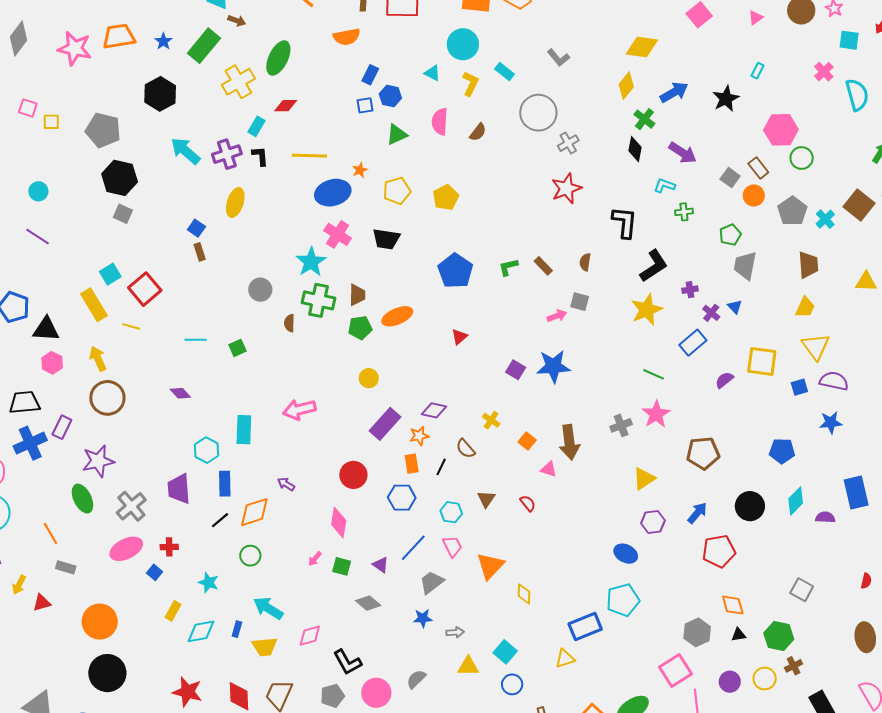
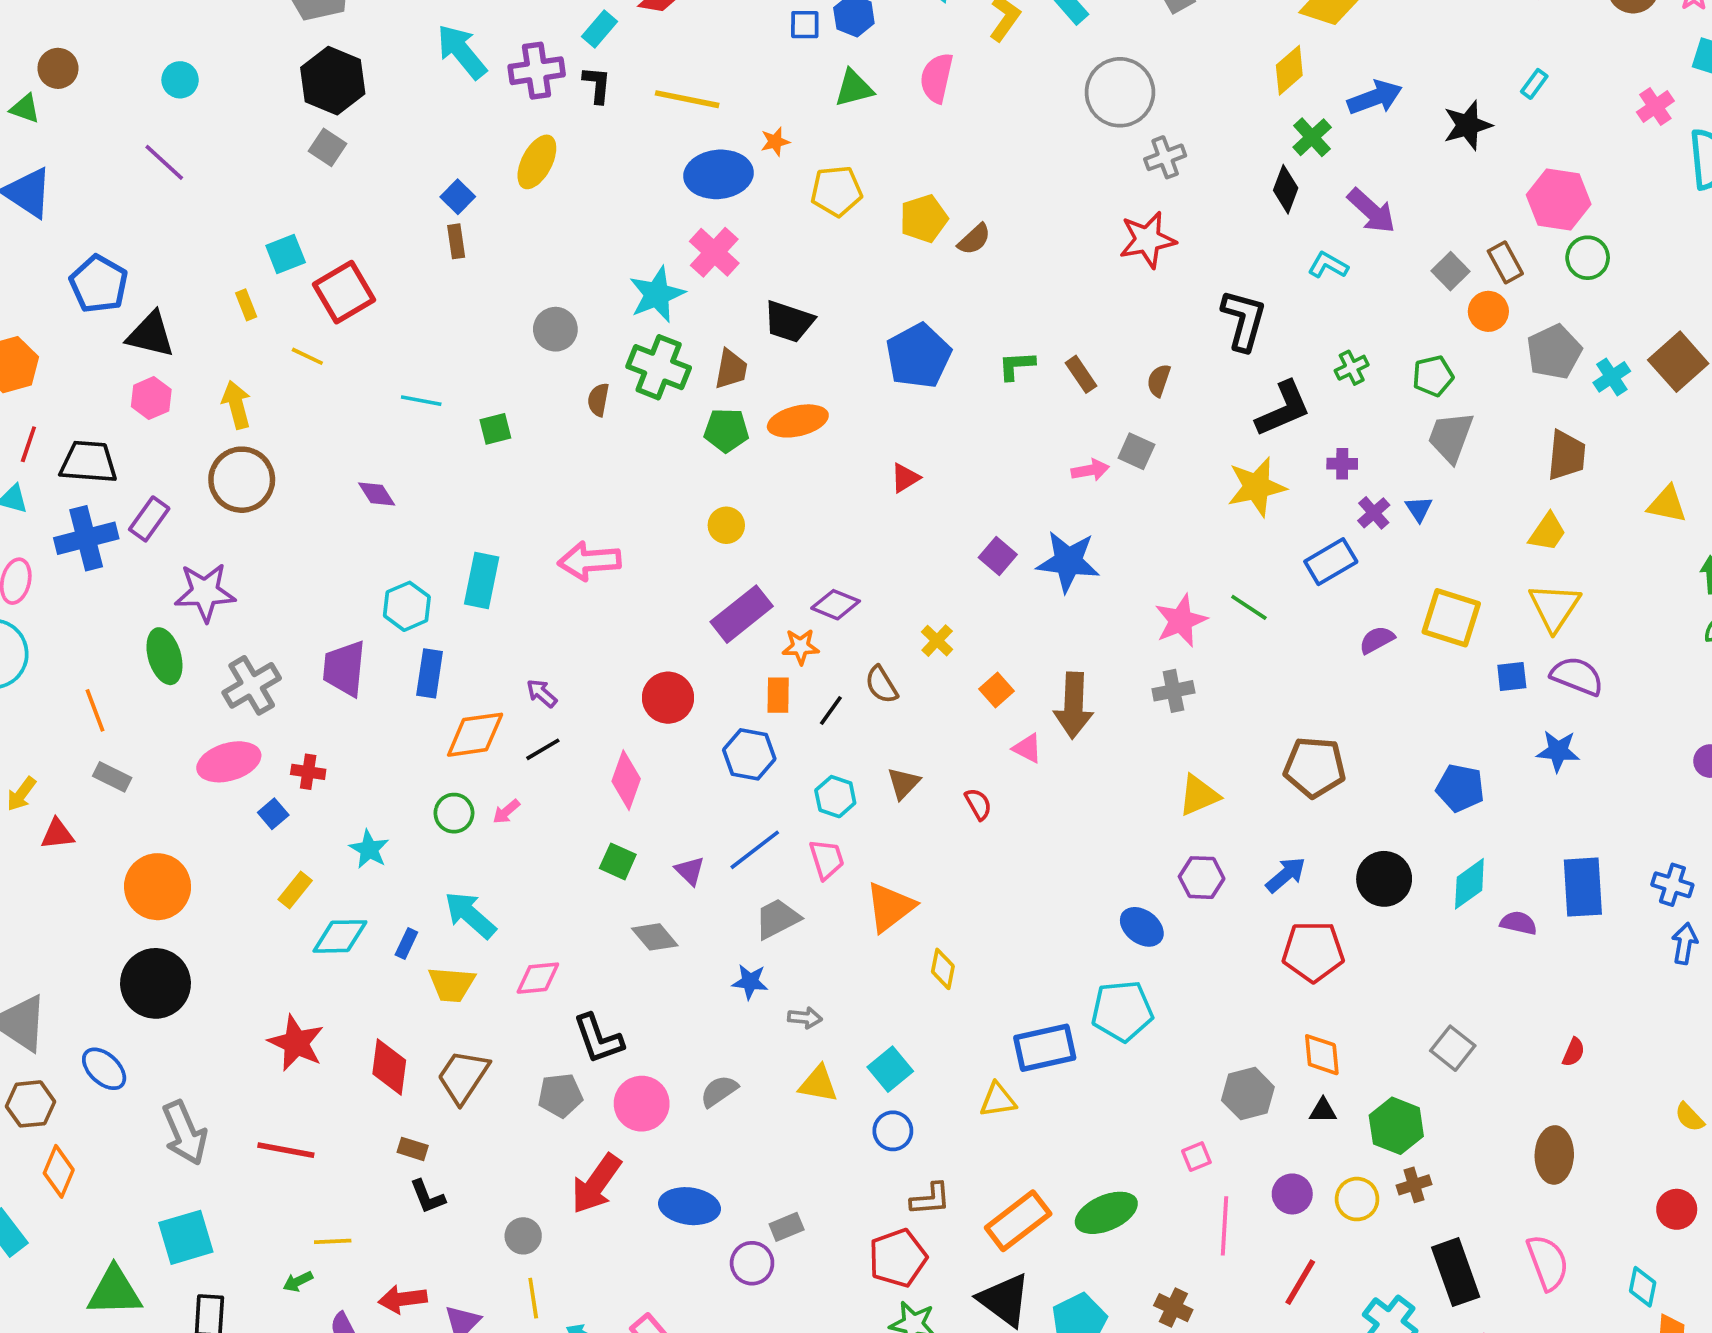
brown semicircle: (478, 132) -> (974, 239), moved
green cross: (684, 212) -> (1352, 368), moved, turned -30
black trapezoid: (386, 239) -> (789, 322), moved
yellow rectangle: (94, 305) -> (246, 305), size x0.5
pink star: (656, 414) -> (1181, 621), moved
black line: (220, 520) -> (543, 749), moved
pink arrow: (315, 559) -> (506, 812), moved
pink square: (676, 671) -> (1196, 1157), size x0.5

